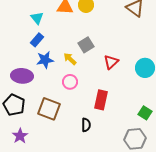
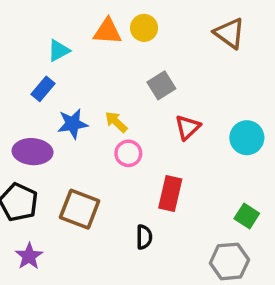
cyan triangle: (37, 18) -> (59, 51), turned 40
blue rectangle: (37, 40) -> (43, 89), moved
gray square: (86, 45) -> (161, 85), moved
pink circle: (70, 82) -> (128, 153), moved

